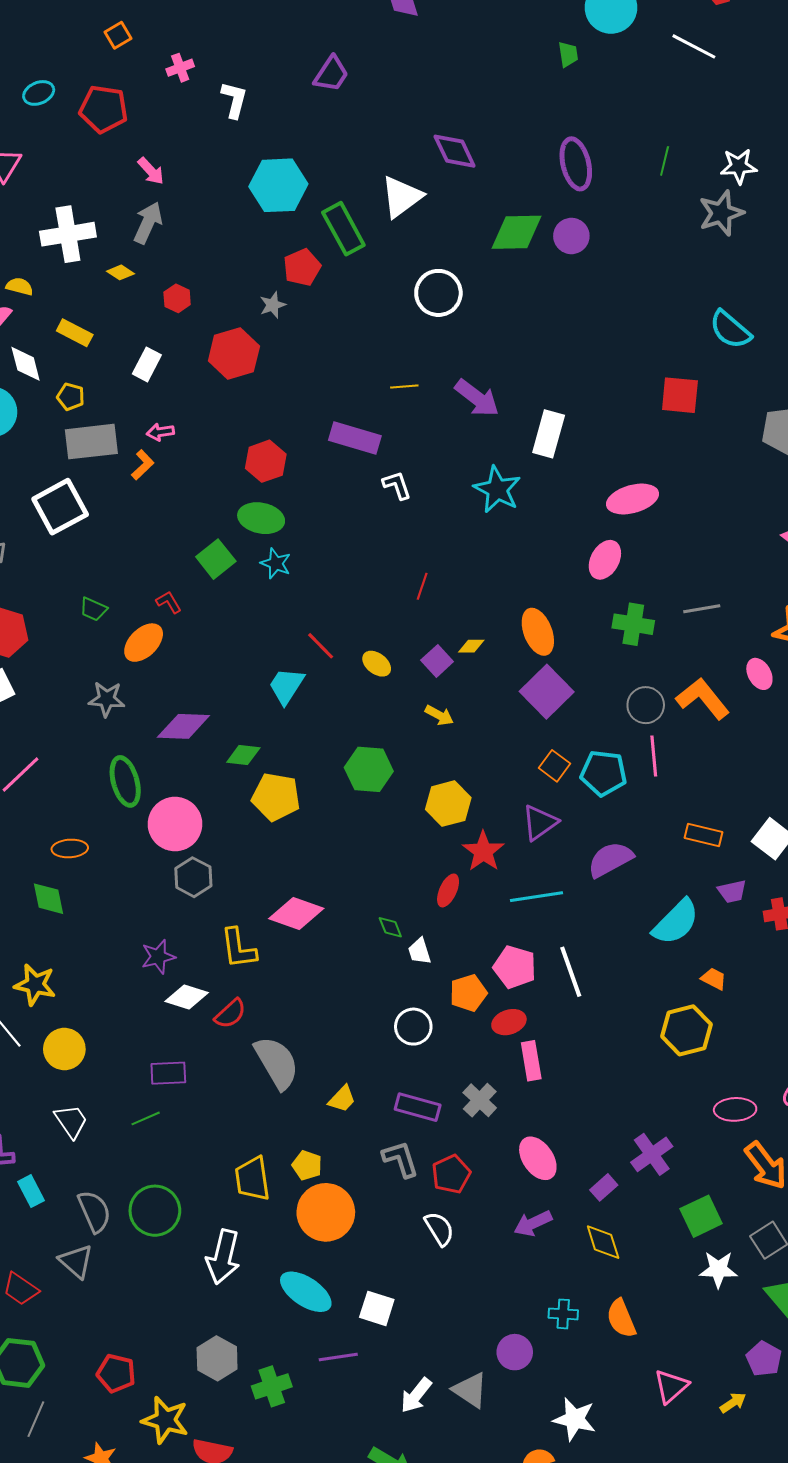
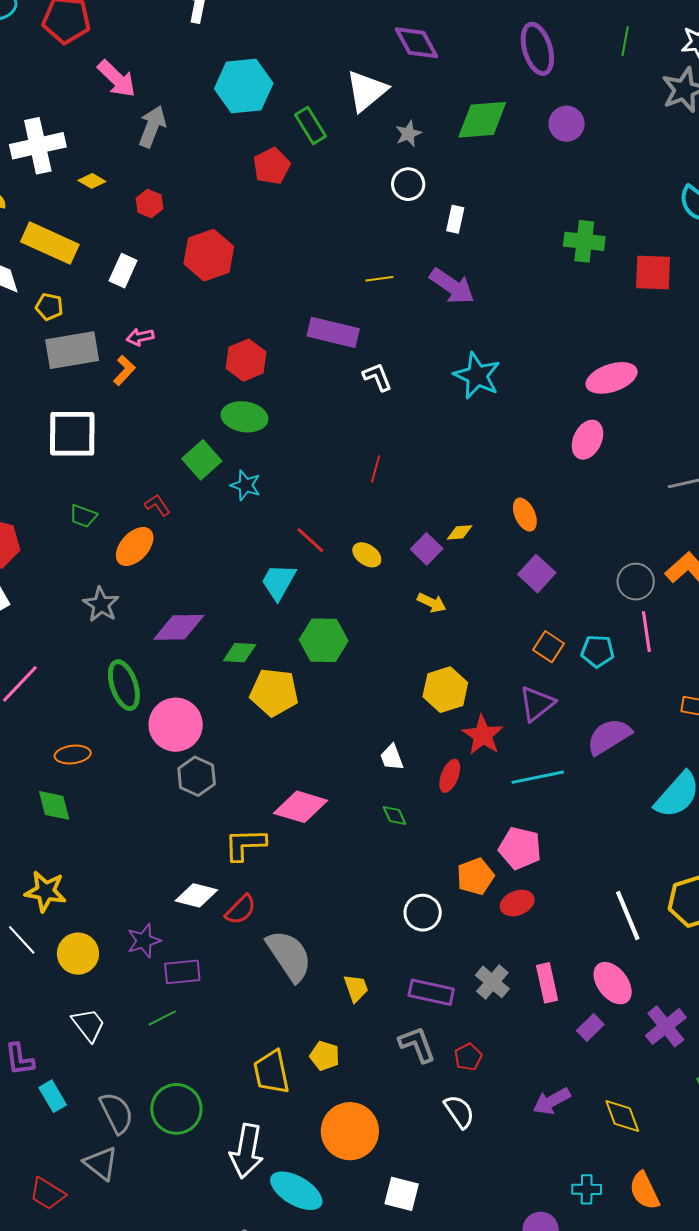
pink arrow: (151, 171) -> (117, 79), size x1.4
gray arrow: (148, 223) -> (152, 126), moved
green rectangle: (343, 229) -> (311, 126), size x0.7
purple circle: (571, 236) -> (567, 124), moved
white circle: (438, 293) -> (408, 184), size x0.7
gray star: (273, 305) -> (408, 134), moved
yellow rectangle: (75, 333) -> (50, 243), size x1.6
white rectangle: (549, 434) -> (455, 219), moved, size x0.6
white square: (60, 507) -> (72, 434), moved, turned 32
cyan star: (276, 563) -> (246, 485), moved
red line: (422, 586) -> (376, 469), moved
green cross: (633, 624) -> (584, 241), moved
orange ellipse: (538, 632) -> (525, 515), size x0.7
purple square: (547, 692) -> (537, 574), size x0.7
gray star: (107, 699) -> (101, 604), turned 30
green hexagon: (369, 769) -> (324, 640), moved
cyan pentagon: (604, 773) -> (598, 651), size x0.7
yellow L-shape: (238, 948) -> (245, 844), turned 99
white trapezoid: (419, 951) -> (392, 757), moved
purple star: (158, 957) -> (144, 941), moved
white line: (571, 972) -> (628, 915), moved
pink rectangle: (531, 1061) -> (547, 983), moved
yellow trapezoid: (342, 1099) -> (356, 988), turned -60
pink ellipse: (538, 1158) -> (613, 983), moved
red pentagon: (451, 1174) -> (468, 1057), size x0.7
purple rectangle: (604, 1187) -> (590, 1027), moved
orange circle: (326, 1212) -> (350, 1131), moved
cyan ellipse: (306, 1292) -> (296, 1191), moved

